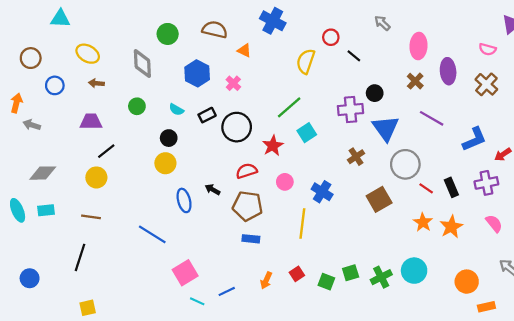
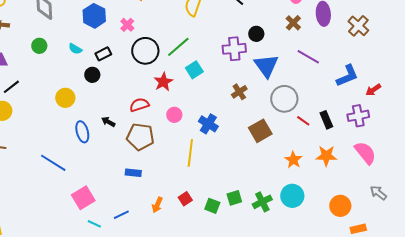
black circle: (237, 127) -> (145, 51), moved
black circle: (169, 138) -> (92, 75), moved
orange star: (423, 222) -> (293, 160), moved
pink semicircle: (494, 223) -> (365, 153), size x1.4
orange star: (451, 227) -> (326, 156), turned 30
blue rectangle: (251, 239) -> (133, 173), moved

